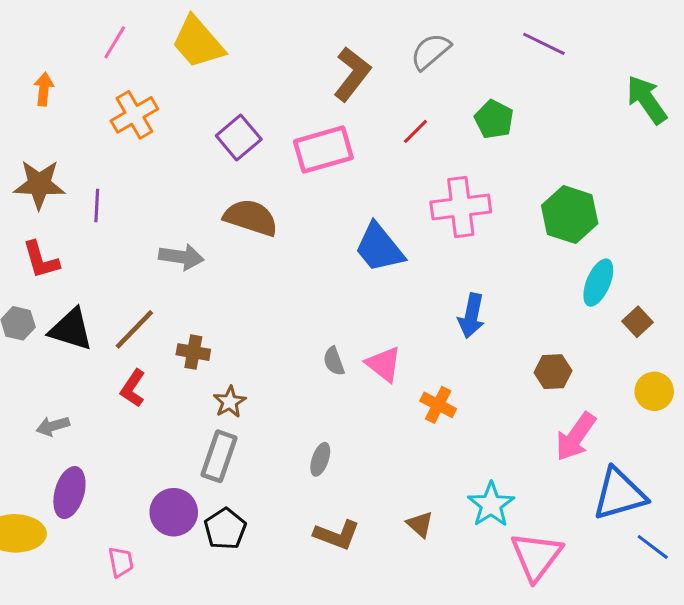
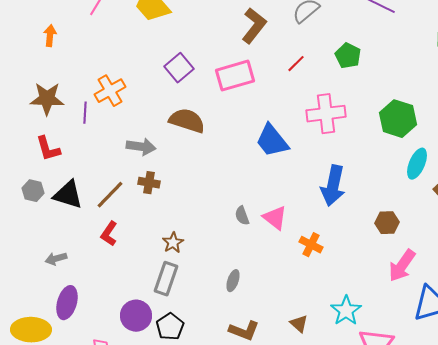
orange cross: (134, 115) -> (110, 91), moved
blue arrow: (471, 316) -> (333, 186), size x1.4
brown cross: (193, 352) -> (149, 183), moved

